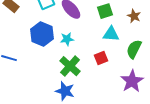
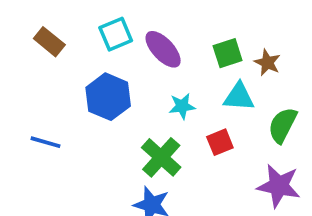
brown star: (134, 16) -> (267, 63), moved
cyan star: (67, 39) -> (182, 106), moved
purple star: (132, 81) -> (279, 186), turned -30

